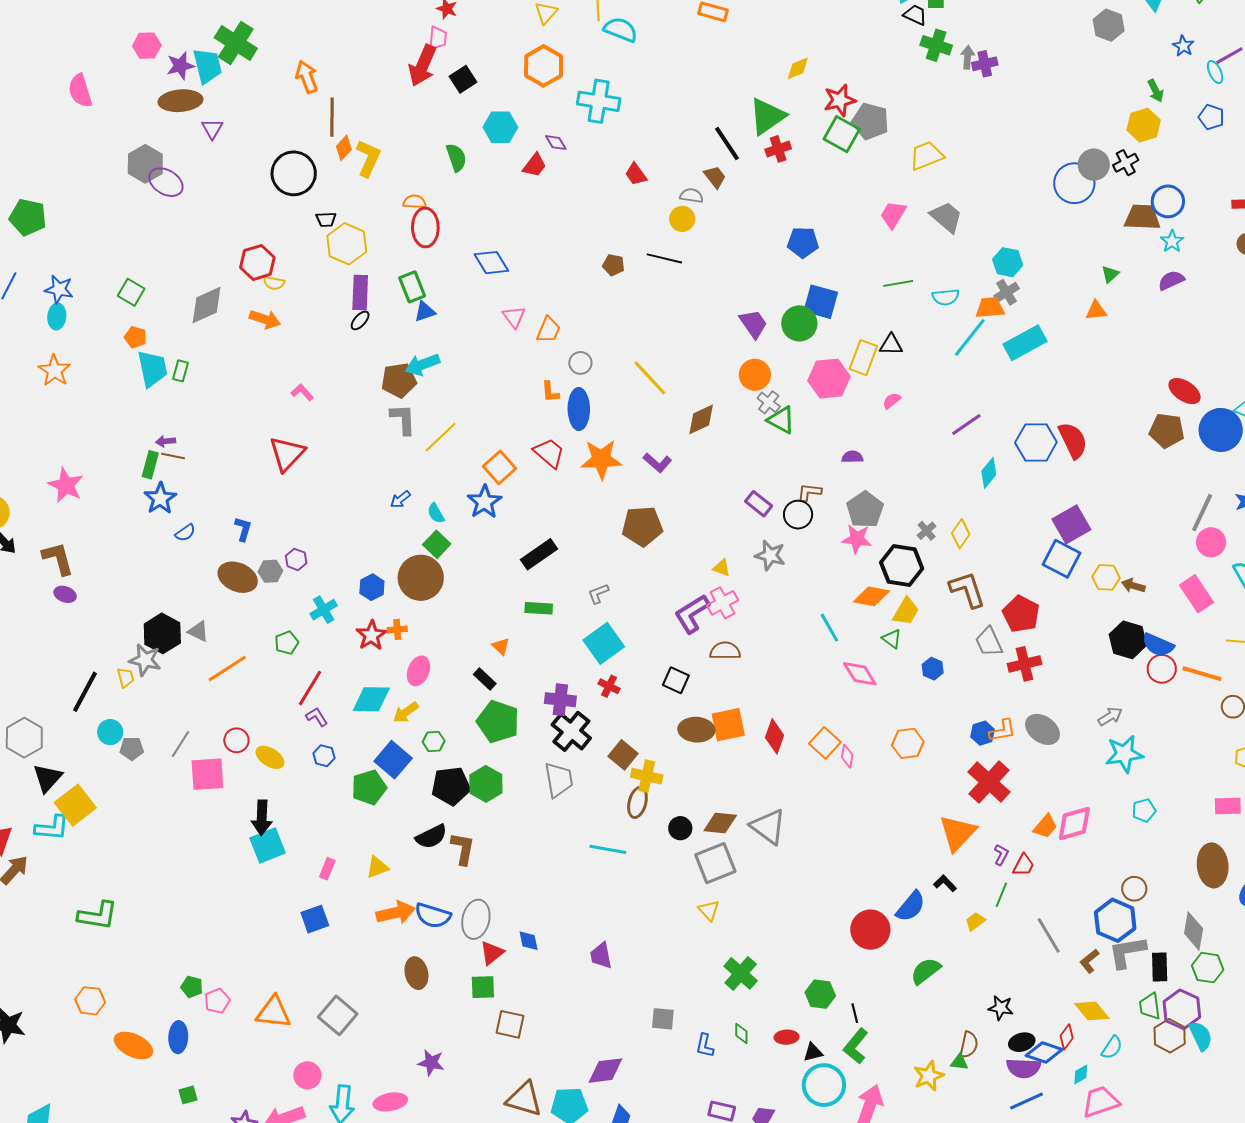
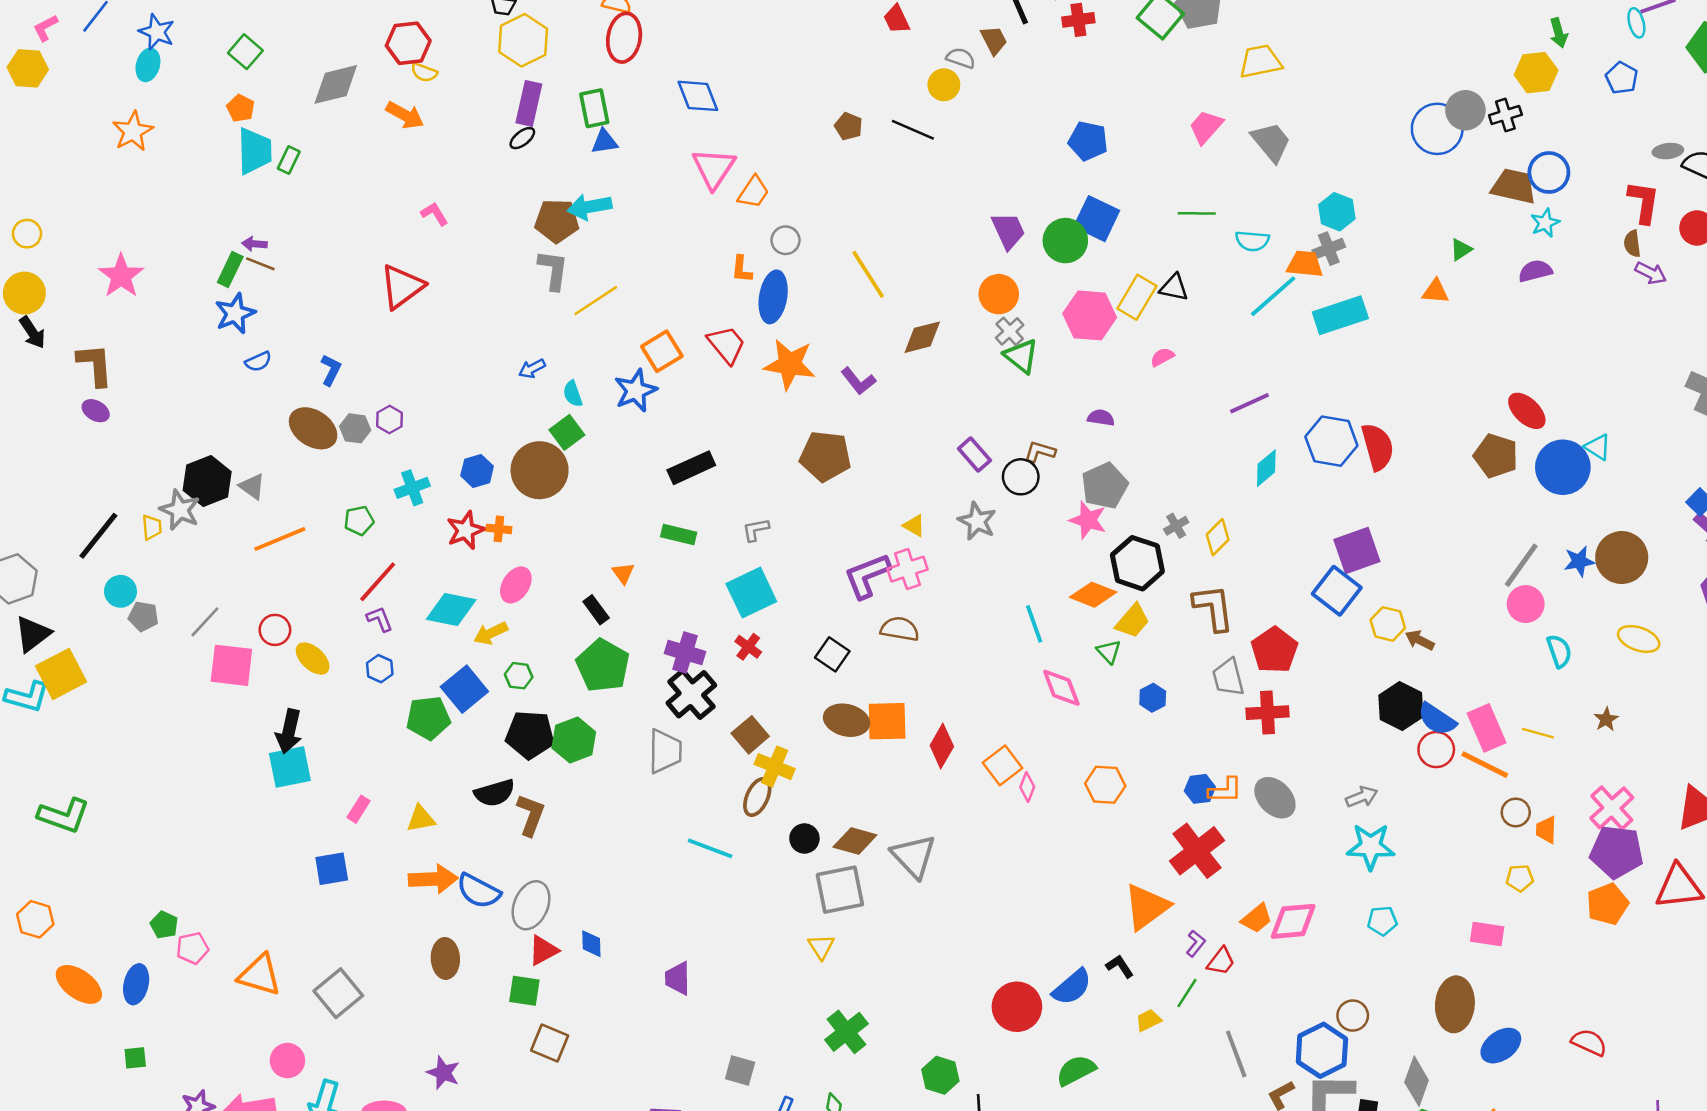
pink triangle: (514, 317) -> (714, 168), size x1.5
pink rectangle: (1197, 594) -> (1487, 728), moved

